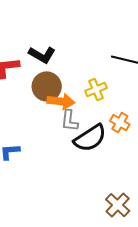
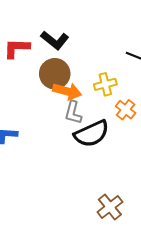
orange cross: (120, 123) -> (126, 110), moved

